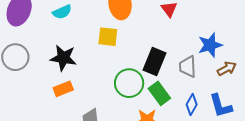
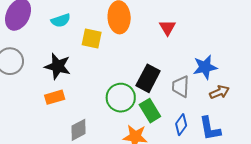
yellow square: (108, 37) -> (92, 39), moved

